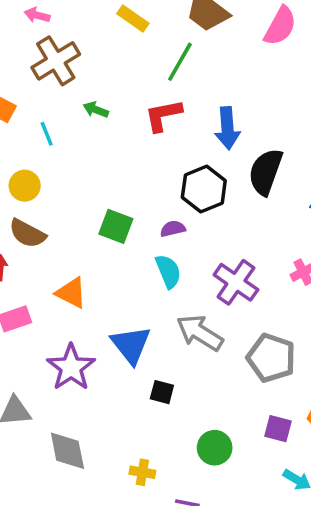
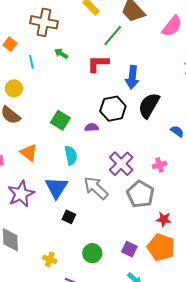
brown cross: (56, 61) -> (44, 22), turned 32
cyan semicircle: (168, 271) -> (71, 155), moved
gray pentagon: (271, 358) -> (140, 194), moved

